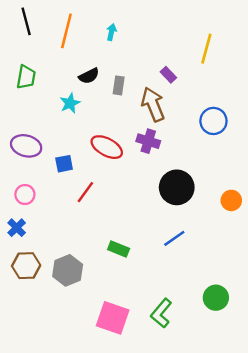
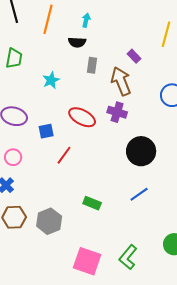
black semicircle: (89, 76) -> (77, 42), moved, turned 30

